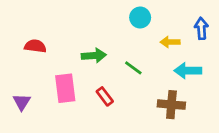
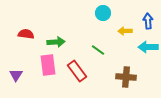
green arrow: (94, 56) -> (56, 42), moved
cyan arrow: (188, 71) -> (148, 47), moved
red rectangle: (105, 96) -> (77, 71), size x1.5

